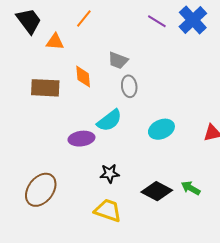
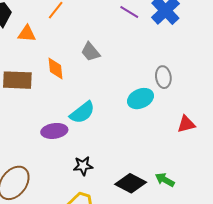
gray trapezoid: (118, 60) -> (90, 52), turned 30
gray ellipse: (129, 86) -> (163, 77), moved
cyan ellipse: (161, 129) -> (140, 99), moved

